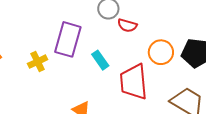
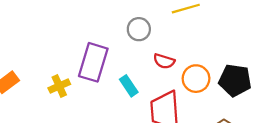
red semicircle: (127, 25) -> (164, 61), moved

